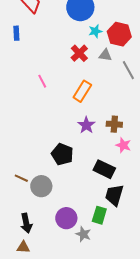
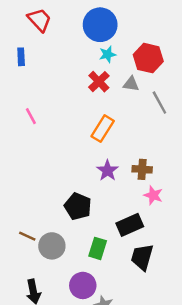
cyan star: (95, 31) -> (108, 54), moved
pink line: (42, 81) -> (31, 116), moved
black rectangle: (104, 169) -> (130, 225), turned -50
green rectangle: (99, 215) -> (98, 248), moved

